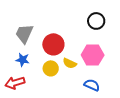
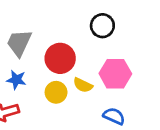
black circle: (96, 21) -> (102, 26), moved

